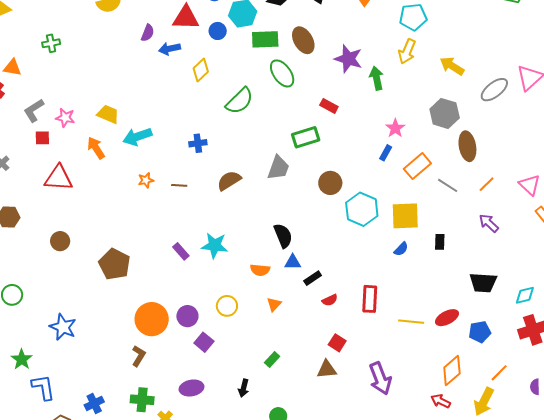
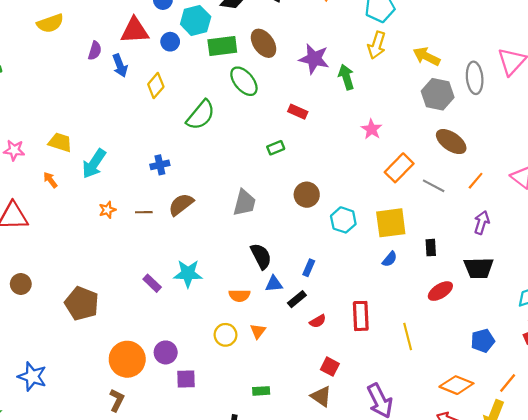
blue arrow: (170, 49) -> (120, 66), turned -95
gray ellipse: (494, 90) -> (475, 78), turned -52
gray hexagon: (445, 113) -> (438, 94), moved
cyan arrow: (137, 137) -> (94, 164), turned -32
green rectangle: (306, 137) -> (276, 148), size x0.6
brown ellipse: (467, 146) -> (451, 142), turned -40
orange arrow: (96, 148) -> (50, 180), size x0.7
blue rectangle: (386, 153) -> (309, 268), moved
gray trapezoid: (278, 168) -> (244, 203), moved
brown semicircle: (229, 181) -> (181, 204), moved
cyan hexagon: (362, 209) -> (343, 220), size x0.7
purple arrow: (489, 223) -> (482, 222), turned 70
black trapezoid: (483, 283) -> (479, 268), moved
yellow circle: (227, 306) -> (226, 335), moved
red ellipse: (447, 318) -> (440, 291), moved
yellow line: (411, 322) -> (408, 336), turned 75
purple square: (204, 342) -> (186, 379), turned -36
green rectangle: (272, 359) -> (261, 391), turned 49
brown triangle: (327, 369) -> (321, 396), turned 45
orange diamond: (452, 370) -> (456, 385), turned 68

